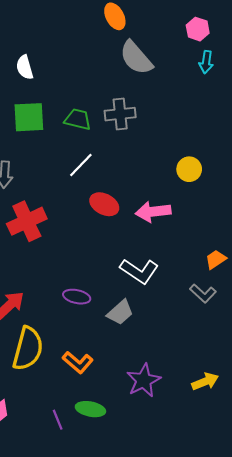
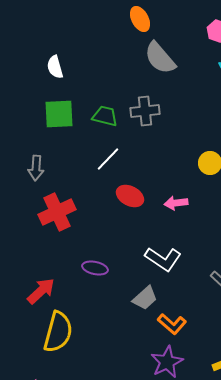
pink arrow: (153, 212) -> (176, 203), size x0.7
purple ellipse: (77, 297) -> (95, 268), moved
orange L-shape: (78, 362) -> (172, 324), moved

